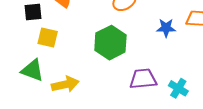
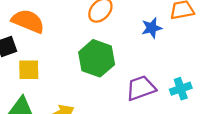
cyan cross: (178, 88) -> (181, 89), turned -36

